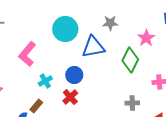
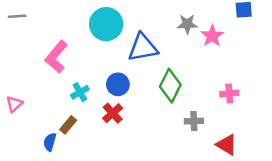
gray star: (110, 23) -> (187, 24), moved
green diamond: (130, 60) -> (170, 86), moved

